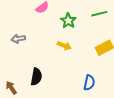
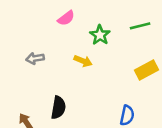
yellow arrow: (64, 46) -> (83, 61), moved

